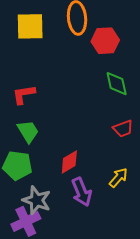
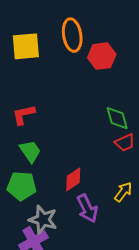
green diamond: (117, 84) -> (117, 118), moved

